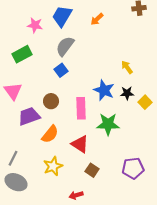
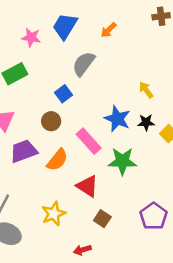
gray semicircle: (65, 46) -> (84, 64), moved
brown circle: (51, 101) -> (51, 121), moved
pink rectangle: (81, 108) -> (89, 141), turned -40
orange semicircle: (50, 134) -> (57, 160), moved
purple pentagon: (133, 168) -> (154, 216), turned -30

